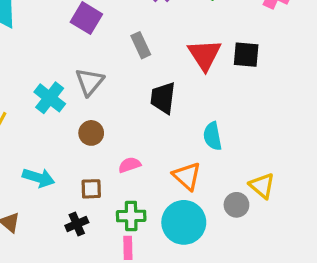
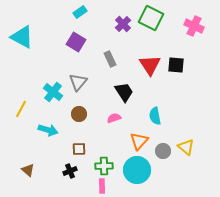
black trapezoid: (163, 98) -> (124, 92), turned 140
pink semicircle: (130, 165) -> (114, 118), moved
orange triangle: (187, 176) -> (139, 141), turned 30
cyan arrow: (38, 178) -> (48, 130), moved
gray circle: (236, 205) -> (163, 151), moved

